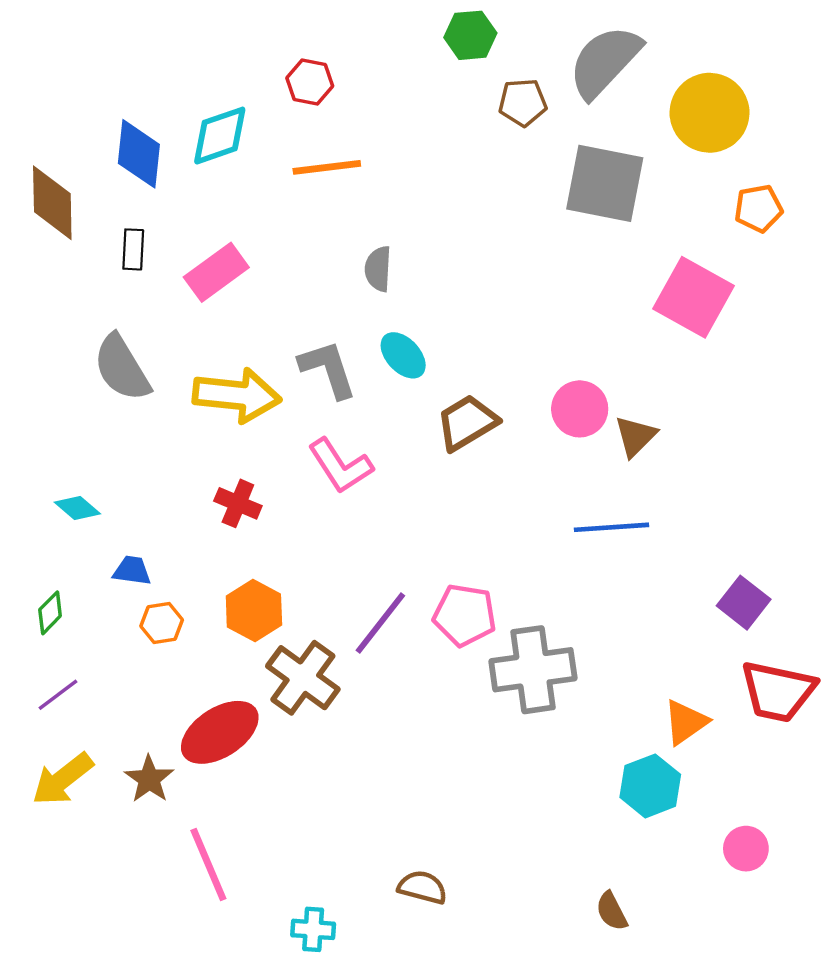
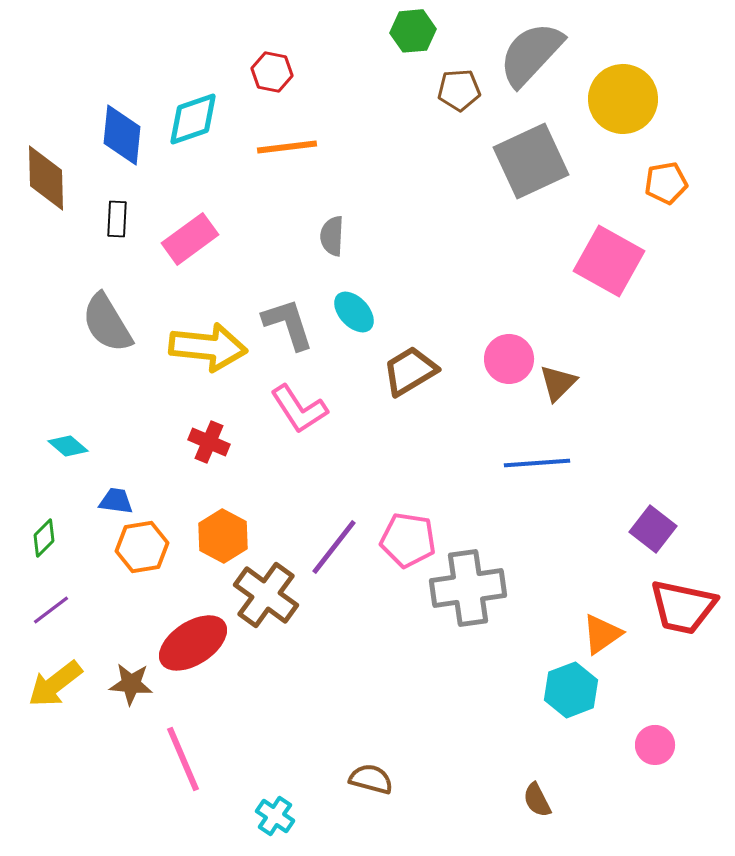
gray square: (605, 183) -> (531, 161), turned -36
orange hexagon: (162, 623) -> (142, 547), size x1.4
brown star: (149, 779) -> (131, 684), turned -30
cyan cross: (313, 929) -> (275, 816), turned 30

